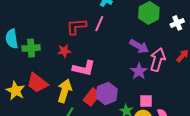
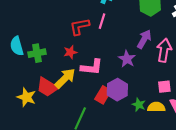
purple arrow: (139, 46) -> (144, 39), turned -84
purple star: (139, 71) -> (127, 59), moved
yellow arrow: (65, 91) -> (65, 78), moved, turned 35
pink square: (146, 101) -> (164, 87), moved

